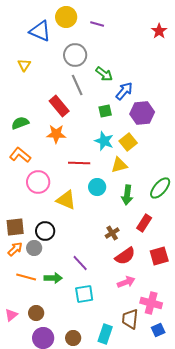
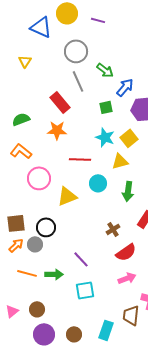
yellow triangle: (66, 200) -> (67, 196), turned -45

